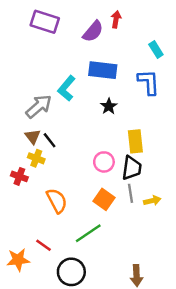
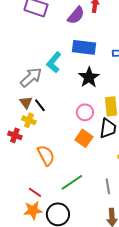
black star: (109, 106) -> (89, 77), size x1.5
pink circle: (104, 162) -> (85, 112), moved
gray line: (131, 193) -> (108, 186), moved
orange square: (104, 199) -> (84, 138), moved
orange star: (18, 260) -> (33, 210), moved

